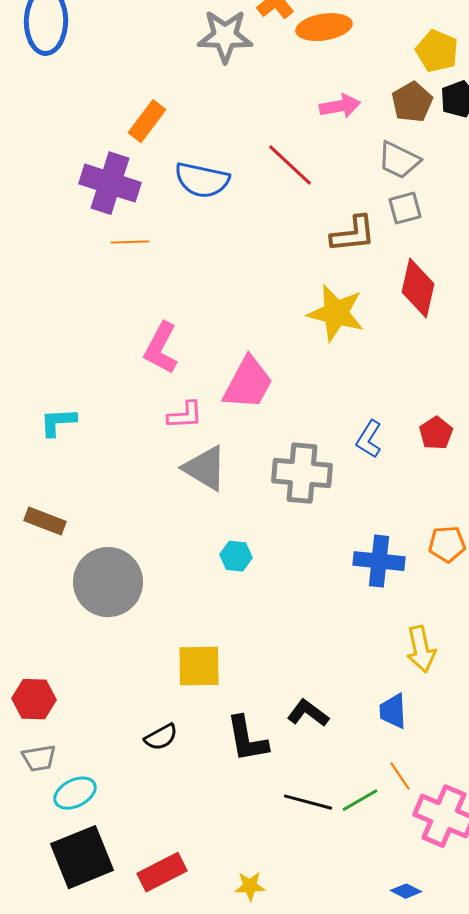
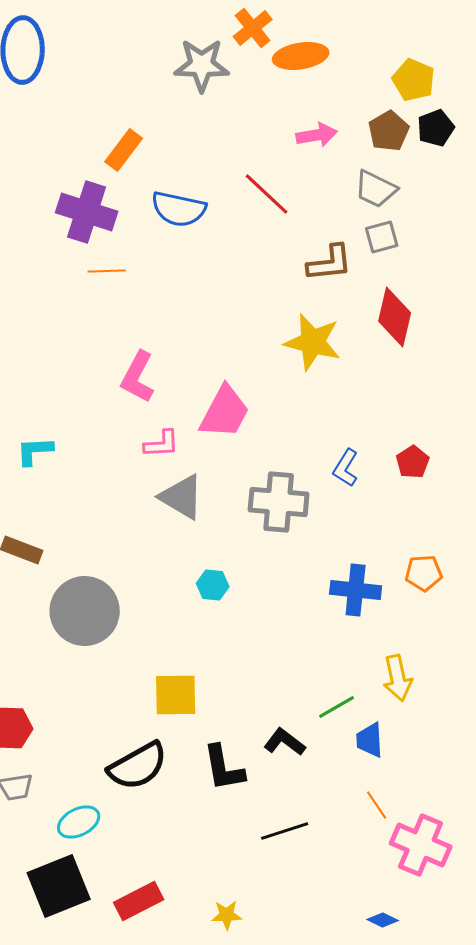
black semicircle: (161, 737) -> (138, 766), size x1.8
cyan ellipse: (75, 793) -> (79, 822), moved
green line: (360, 800) -> (337, 707), moved
black line: (308, 802) -> (285, 831), turned -33

